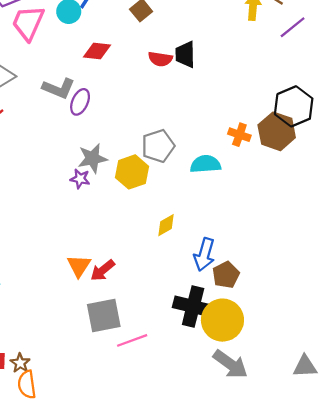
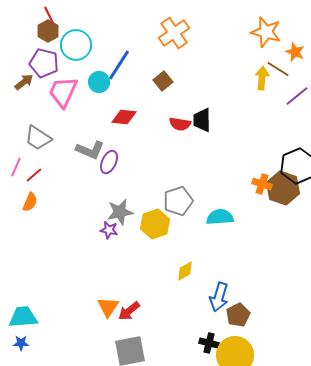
orange cross: (239, 135) -> (262, 184), moved
black cross: (193, 306) -> (209, 343), size x0.6

